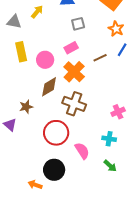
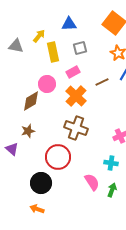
yellow rectangle: (21, 52) -> (53, 52), moved
brown diamond: (49, 87) -> (31, 101), moved
pink semicircle: (82, 151) -> (92, 182), moved
green arrow: (110, 166) -> (112, 190), turned -112
black circle: (54, 170) -> (41, 183), moved

